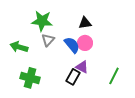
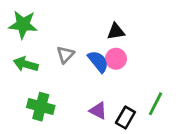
green star: (42, 21) -> (23, 25), moved
purple triangle: (82, 67) -> (98, 111), moved
black rectangle: (73, 77) -> (125, 117), moved

